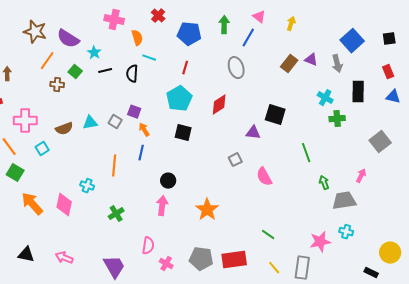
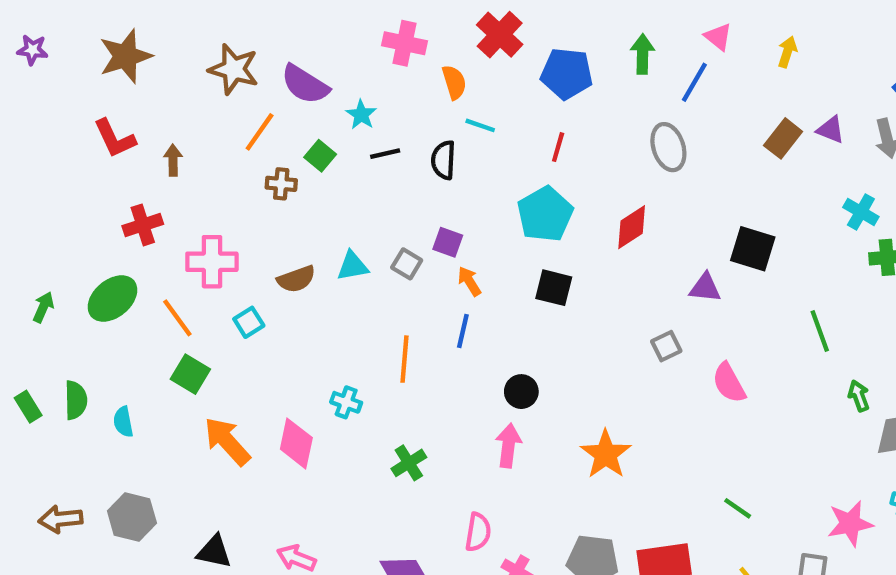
red cross: (158, 16) -> (500, 35), size x1.5

